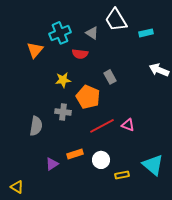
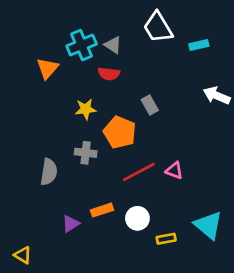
gray triangle: (92, 33) -> (113, 45), moved

